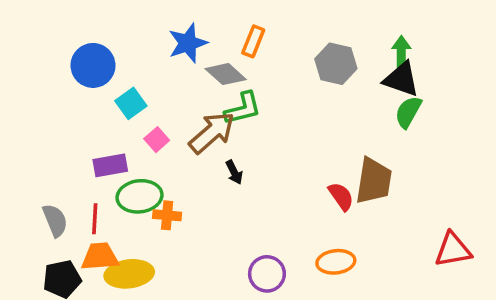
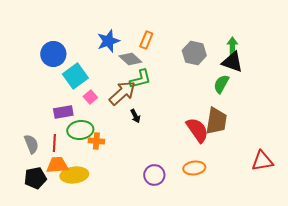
cyan square: (131, 103) -> (75, 76), size x1.4
green semicircle: (408, 112) -> (221, 84), moved
red semicircle: (341, 196) -> (197, 130), size x1.5

